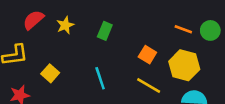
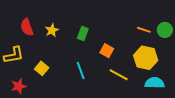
red semicircle: (33, 20) -> (27, 27), turned -66
orange square: (147, 55) -> (107, 51), moved

